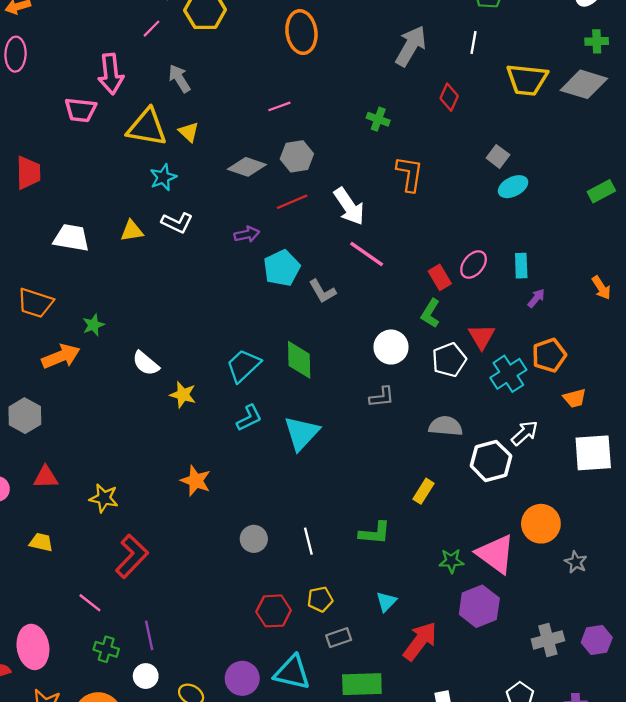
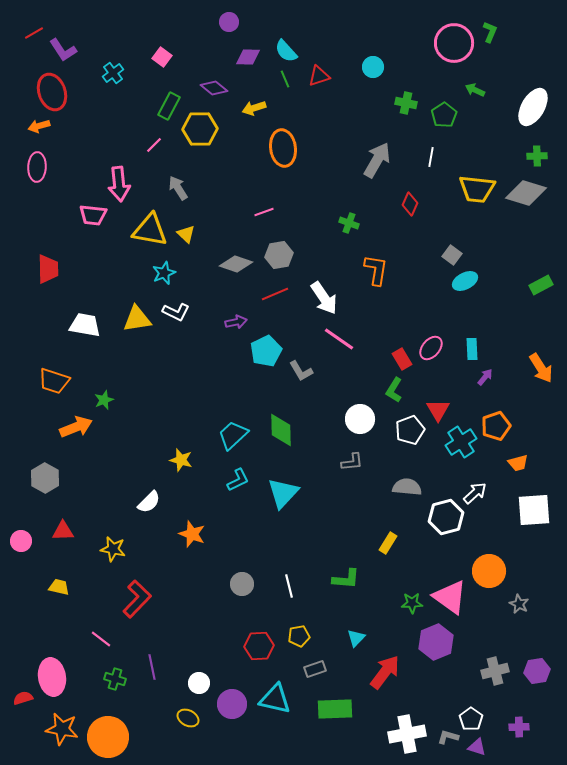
yellow triangle: (132, 231) -> (137, 319), size x1.4
orange arrow: (601, 288) -> (541, 368), size x1.4
white semicircle: (146, 363) -> (149, 502), moved, turned -85
white circle: (146, 676) -> (199, 683), moved

